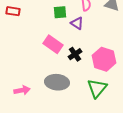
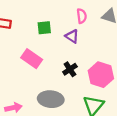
green square: (60, 12) -> (44, 28), moved
pink rectangle: (53, 44) -> (32, 59), moved

